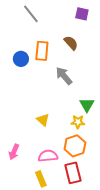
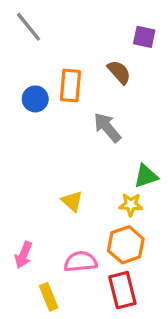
gray line: (31, 14) -> (29, 27), moved
purple square: (82, 14) -> (144, 37), moved
green triangle: (87, 105) -> (146, 176), turned 42
yellow rectangle: (41, 179) -> (49, 297), moved

